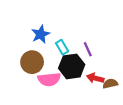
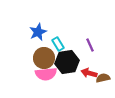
purple line: (88, 49) -> (90, 45), moved
brown circle: (32, 62) -> (44, 58), moved

